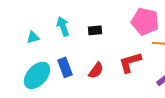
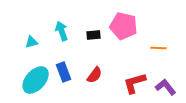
pink pentagon: (145, 21) -> (124, 26), moved
red L-shape: (130, 62) -> (135, 83), moved

